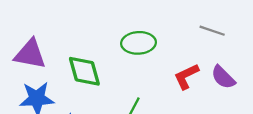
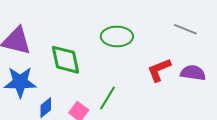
purple semicircle: (223, 77) -> (193, 73), turned 140

